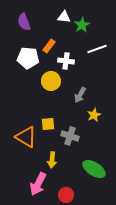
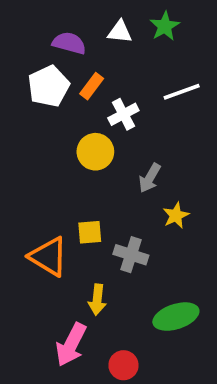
purple semicircle: (24, 22) -> (69, 43), moved, turned 126
green star: (82, 25) -> (165, 26), moved
white pentagon: (28, 58) -> (49, 86), moved, turned -30
white cross: (66, 61) -> (123, 114), turned -35
green ellipse: (94, 169) -> (176, 317), turned -50

